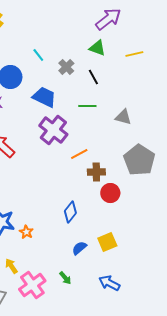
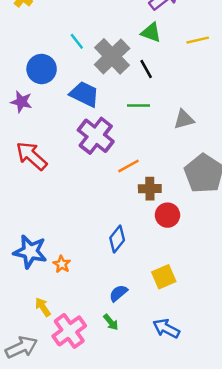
gray cross: (66, 67) -> (112, 56), size x1.8
gray triangle: (123, 117) -> (184, 119), turned -30
blue semicircle: (79, 248) -> (118, 293), moved

